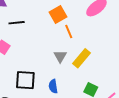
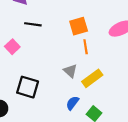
gray triangle: (60, 56) -> (70, 71), turned -32
blue semicircle: (53, 86) -> (73, 103), moved, turned 32

